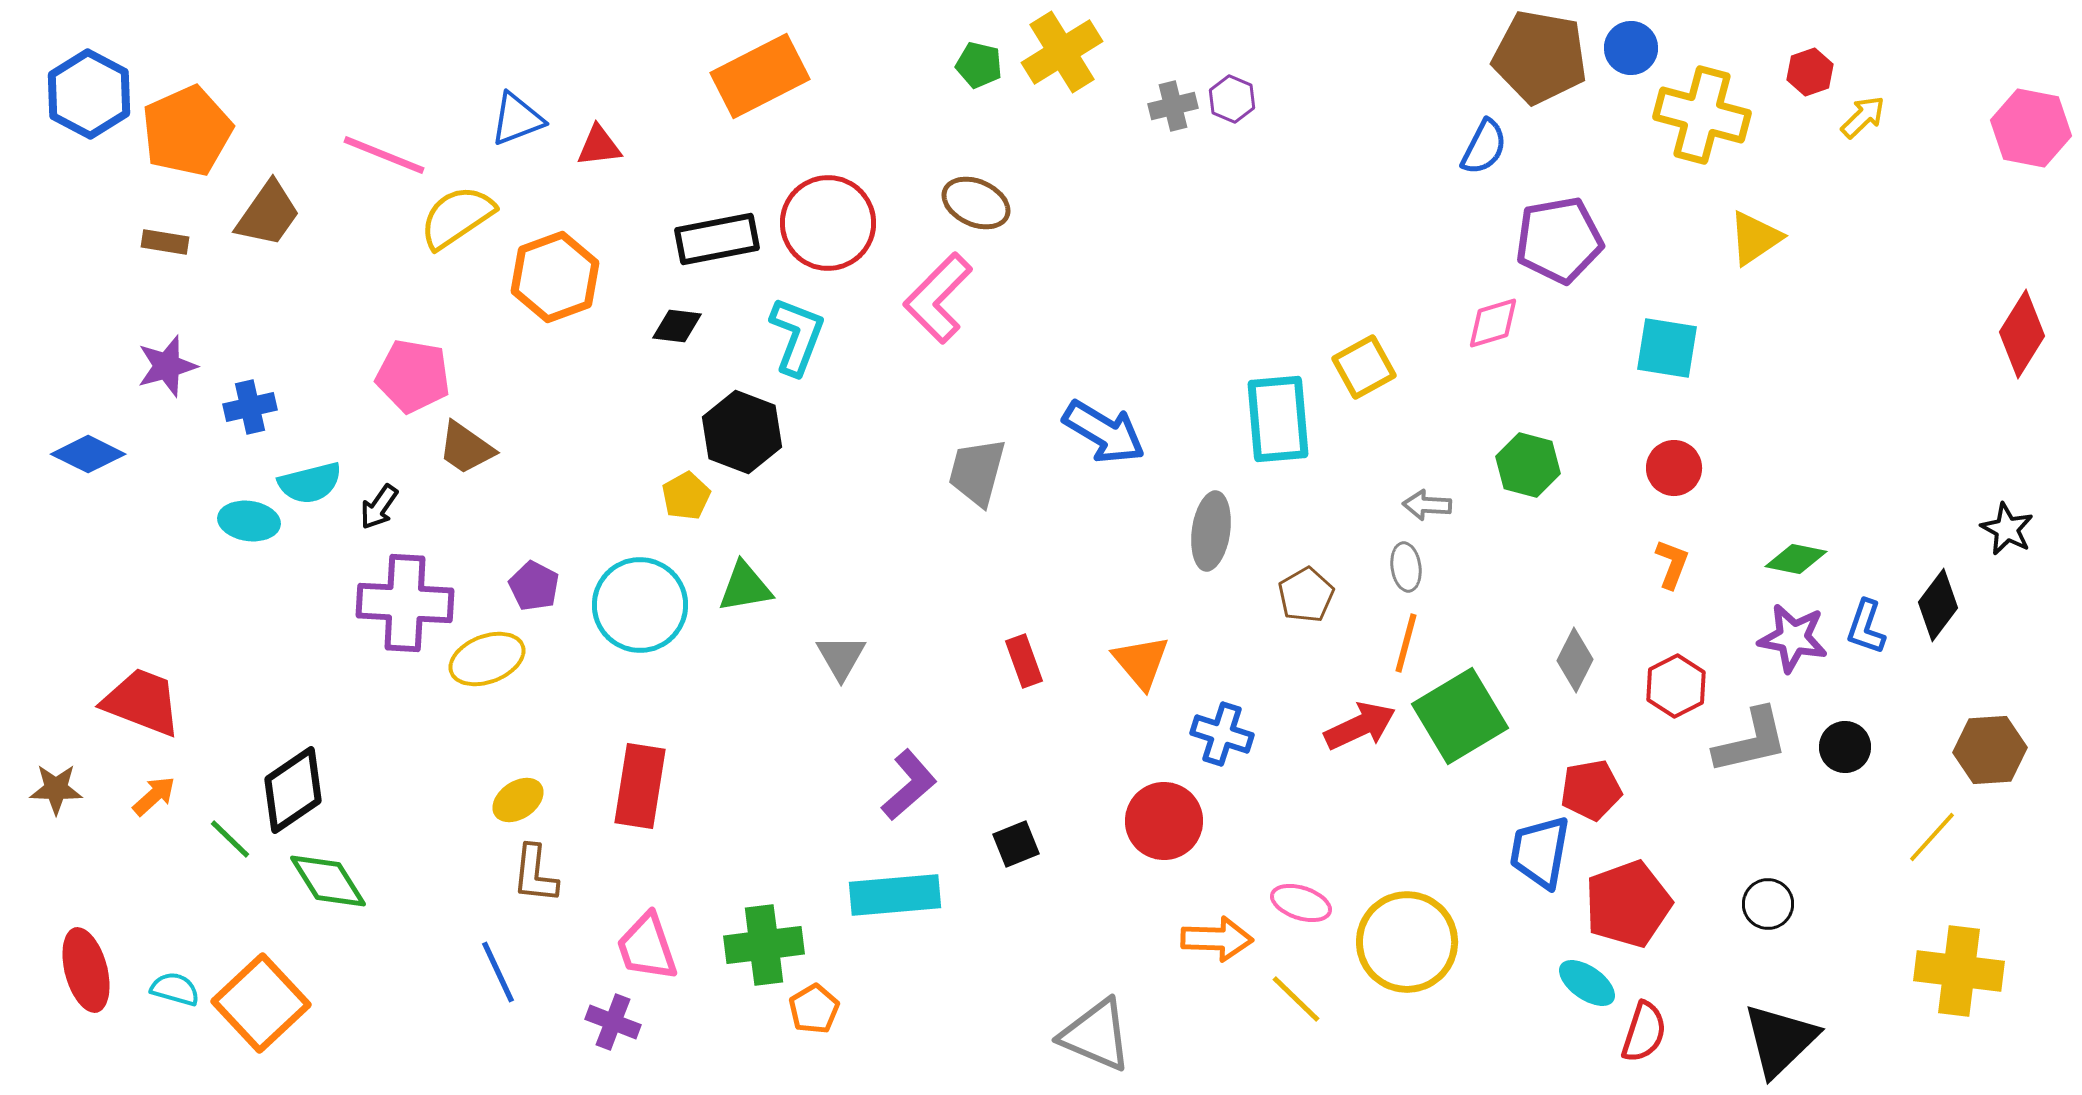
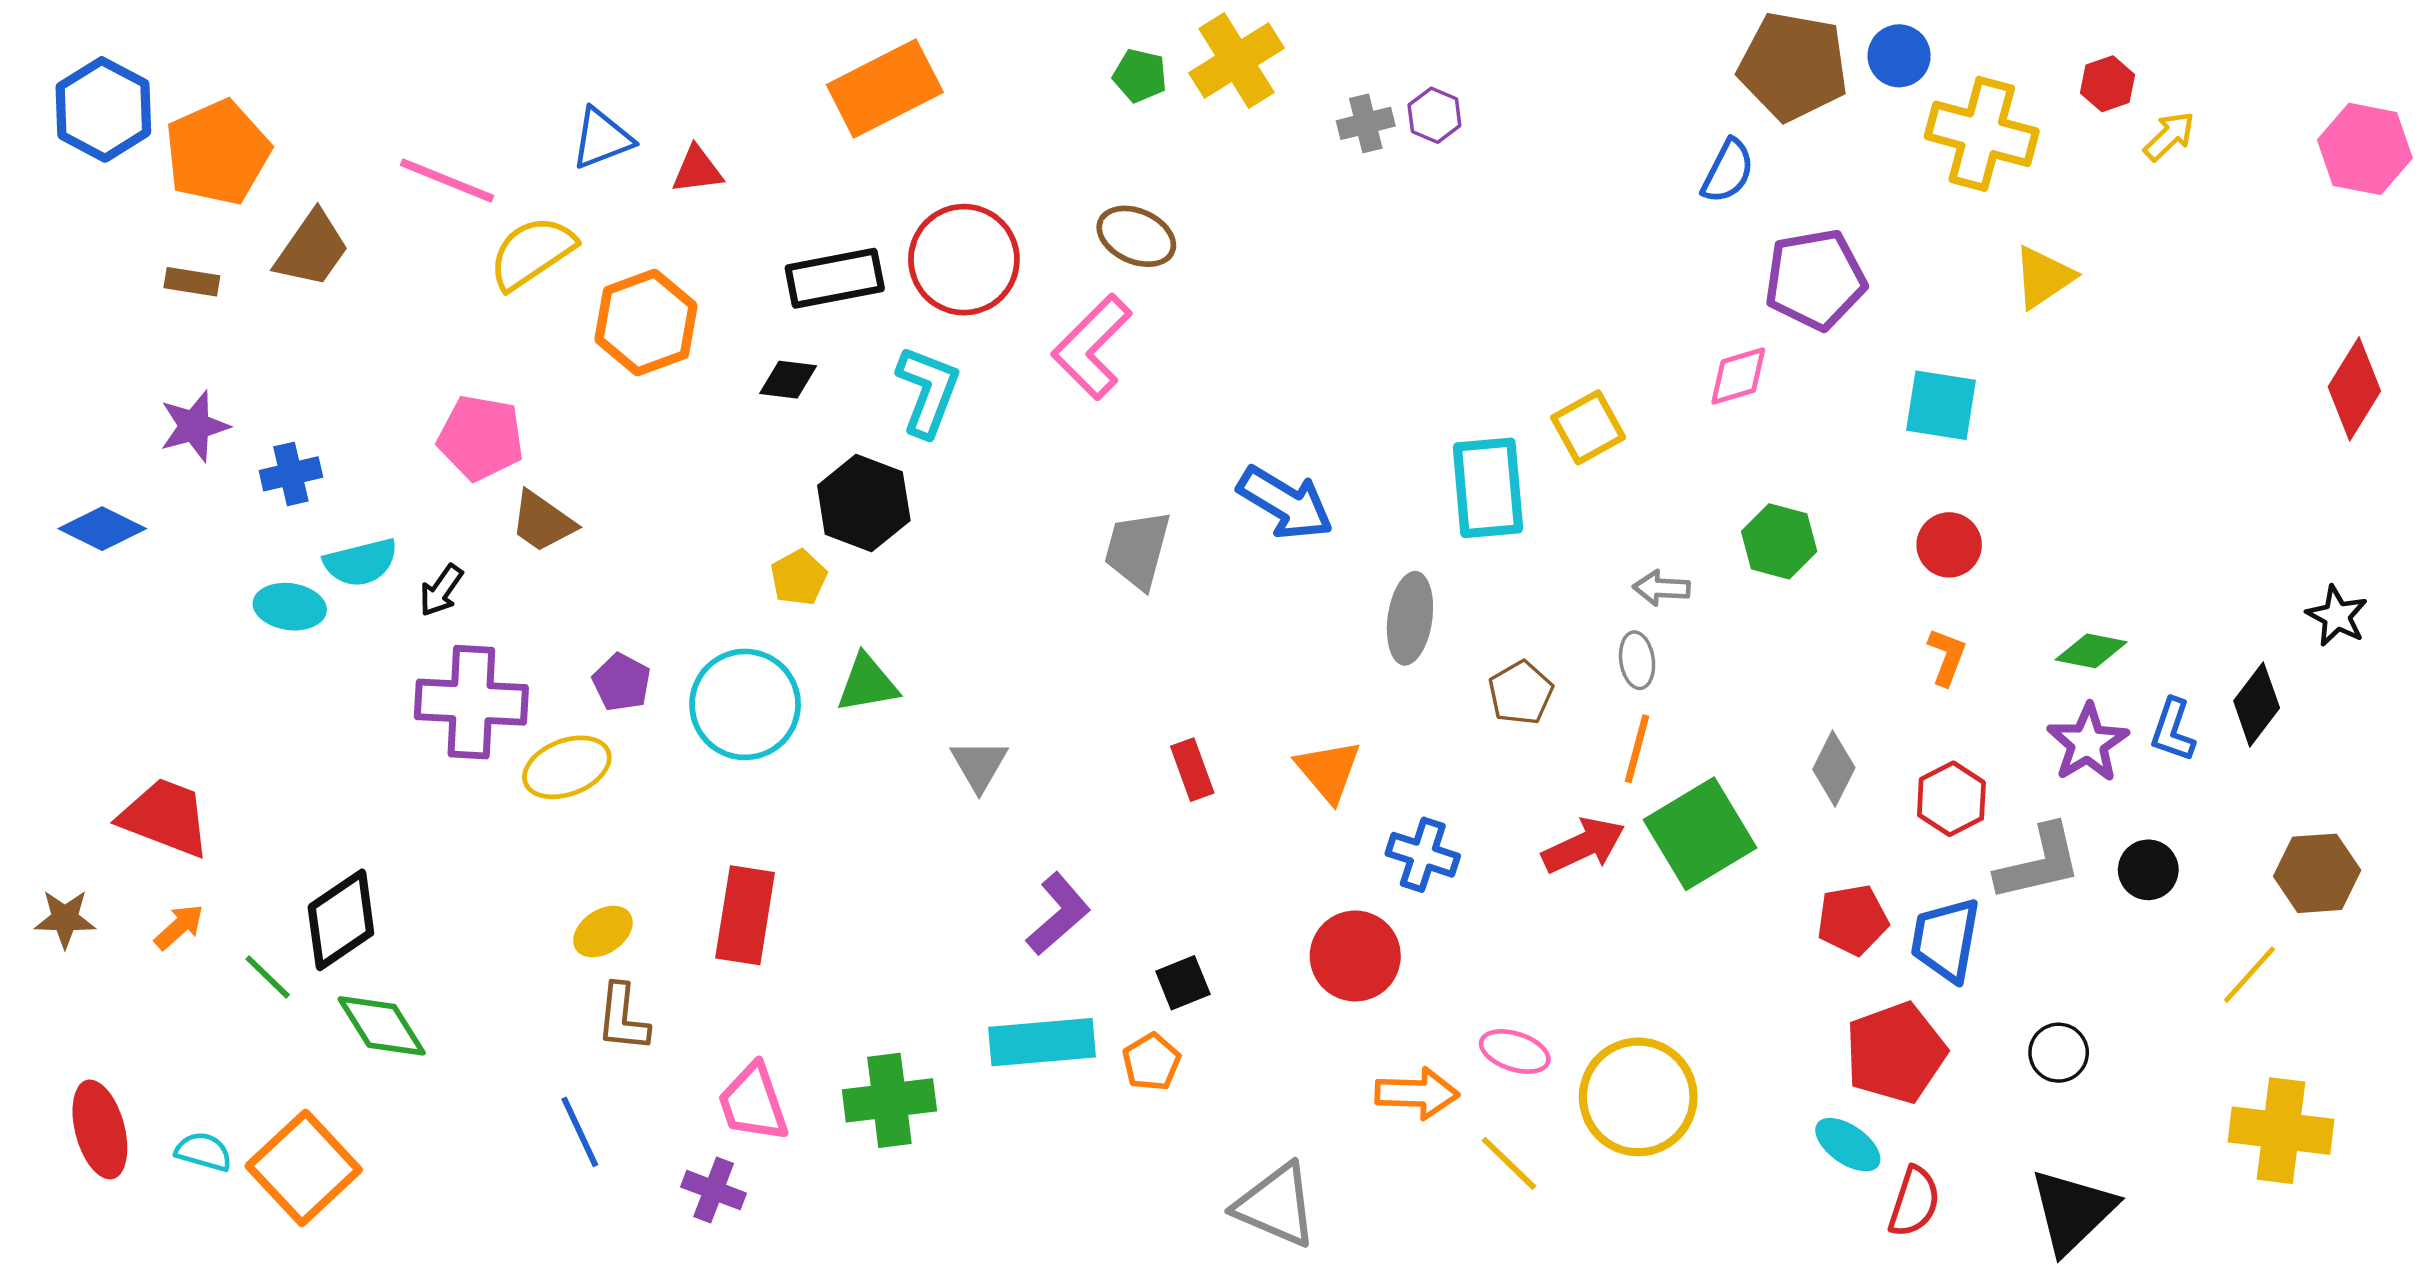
purple star: (1793, 638) -> (2088, 743), turned 30
blue trapezoid: (1540, 852) -> (1946, 940), moved
orange pentagon: (814, 1009) -> (1151, 1062), moved

